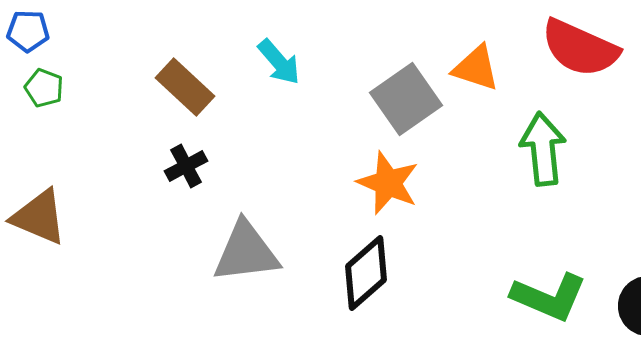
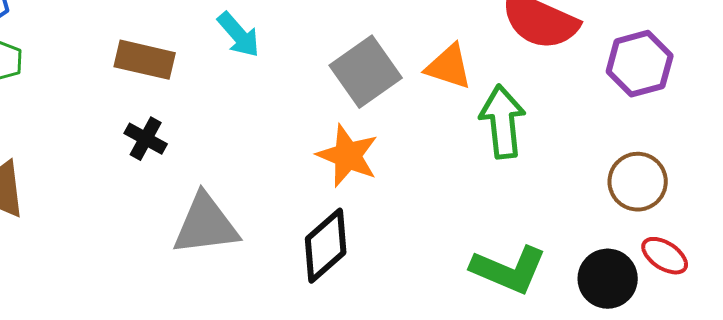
orange triangle: (476, 68) -> (449, 67), moved
brown rectangle: (185, 87) -> (145, 60), turned -30
black cross: (186, 166) -> (146, 139), turned -33

